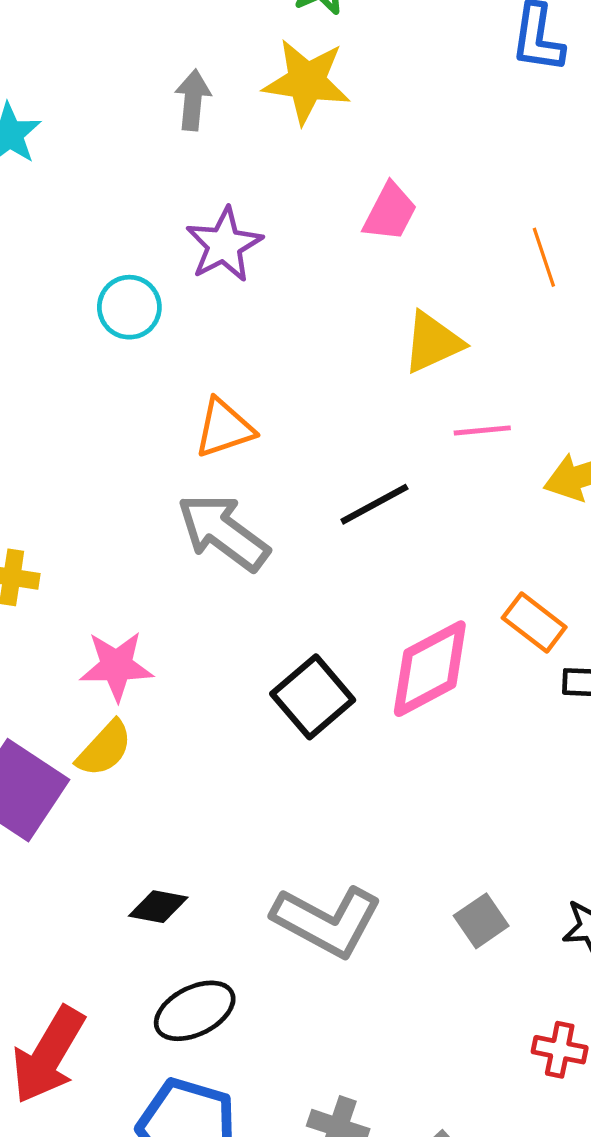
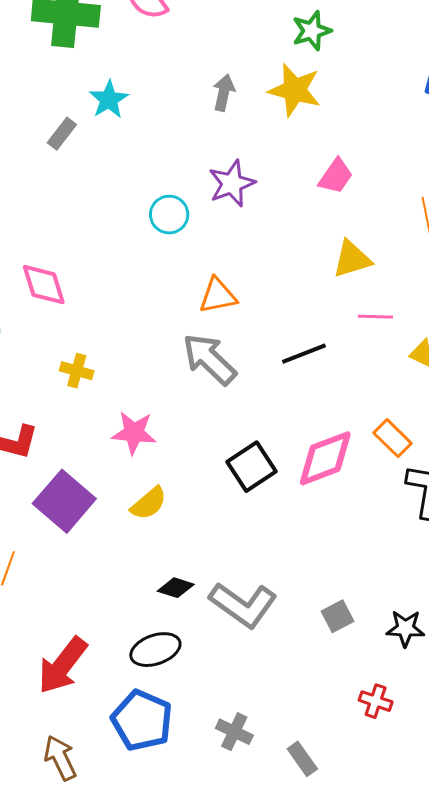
yellow semicircle: (104, 749) -> (149, 503), moved
black diamond: (158, 907) -> (176, 588), moved

